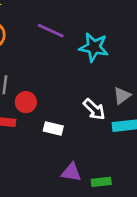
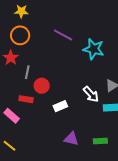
white rectangle: (53, 128) -> (60, 106), turned -40
green rectangle: (101, 182) -> (100, 141), moved

